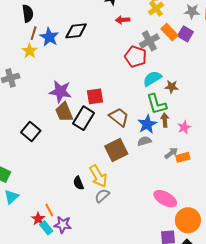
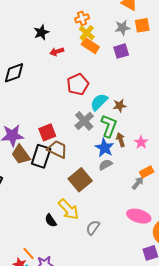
orange rectangle: (169, 32) -> (90, 46), moved
purple square: (185, 34) -> (121, 51), turned -35
gray cross: (149, 41) -> (84, 121), moved
red pentagon: (136, 57) -> (78, 84), turned -30
green L-shape: (157, 104) -> (109, 126), turned -130
brown trapezoid: (119, 117) -> (57, 149), moved
gray arrow: (171, 153) -> (138, 183), moved
gray semicircle: (102, 196) -> (93, 228), moved

